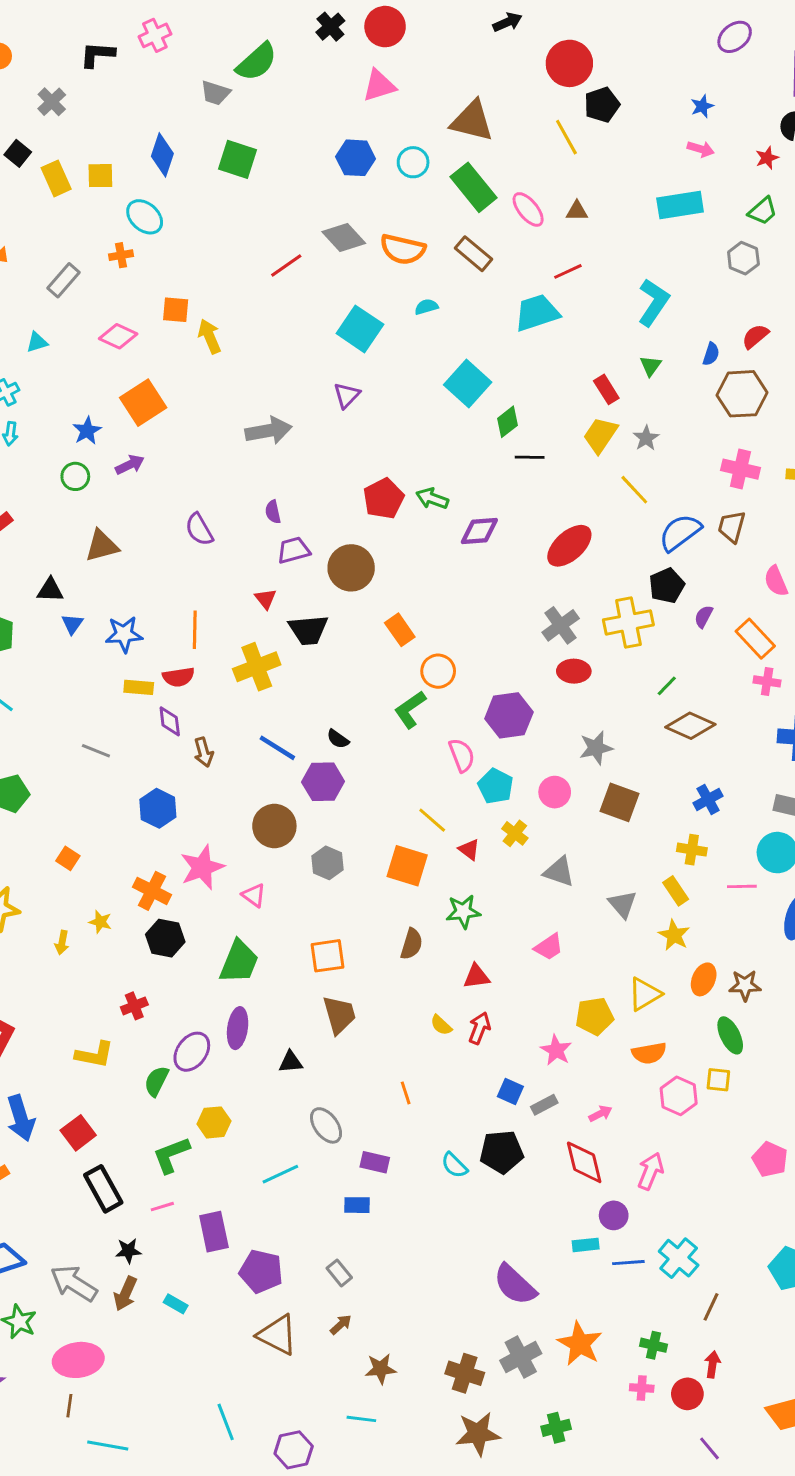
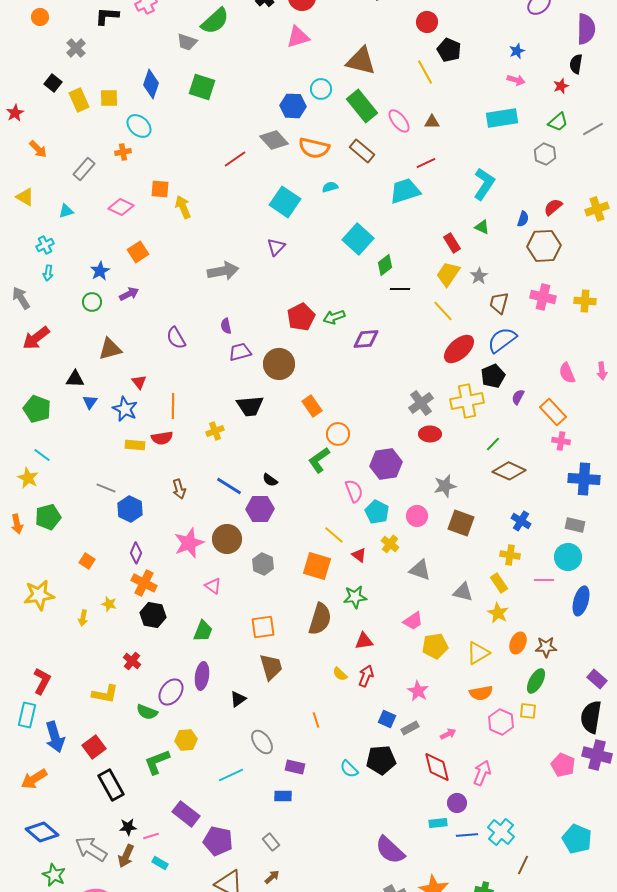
red circle: (569, 63) -> (427, 22), size x0.7
black pentagon: (602, 105) -> (449, 50), turned -30
blue hexagon: (356, 158) -> (293, 106), moved
green triangle: (651, 366) -> (482, 227), turned -42
orange square: (143, 403) -> (138, 252), size x0.7
yellow line: (634, 490) -> (443, 311), moved
green arrow: (432, 499) -> (334, 317), turned -40
brown trapezoid: (732, 527) -> (499, 303), moved
red ellipse: (569, 546) -> (459, 349), moved
red triangle: (266, 599) -> (139, 382), moved
blue star: (124, 634) -> (125, 409), turned 30
yellow cross: (257, 667) -> (215, 431), size x0.6
purple diamond: (170, 721) -> (136, 553), moved, turned 30
blue cross: (708, 799) -> (521, 521), turned -30
blue hexagon: (158, 808) -> (130, 509), moved
pink star: (202, 867) -> (189, 543), moved
gray triangle: (622, 904) -> (463, 592), turned -35
brown semicircle: (412, 944) -> (320, 619), size x1.5
green trapezoid: (239, 962) -> (203, 631), size x0.7
red cross: (134, 1006) -> (132, 661), turned -30
yellow pentagon: (594, 1016) -> (435, 646), moved
green ellipse: (730, 1035) -> (536, 681), turned 55
black triangle: (291, 1062) -> (238, 699), turned -30
green semicircle: (156, 1081) -> (147, 712), turned -95
pink line: (162, 1207) -> (151, 836), moved
purple rectangle: (214, 1232) -> (186, 814), turned -40

